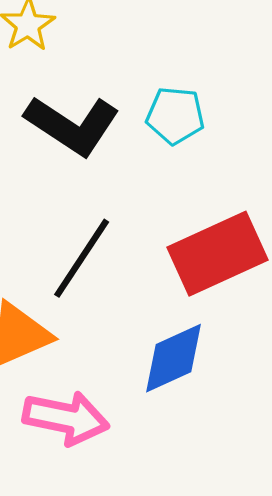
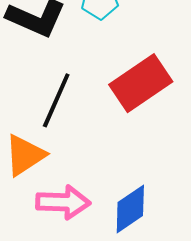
blue diamond: (173, 358) -> (130, 209), moved

